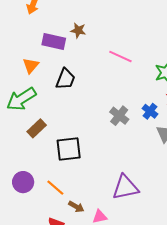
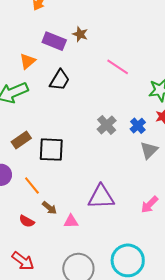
brown rectangle: (37, 128) -> (21, 140), moved

